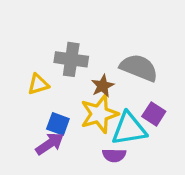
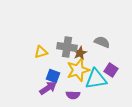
gray cross: (71, 59) -> (67, 47), moved
gray semicircle: (139, 68) -> (102, 42), size x0.7
purple semicircle: (114, 155) -> (73, 95), moved

